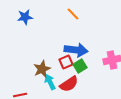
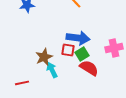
red square: (66, 62) -> (68, 50), turned 32
red semicircle: (69, 84) -> (89, 68), moved, turned -114

